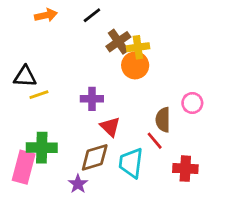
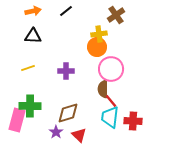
brown cross: (118, 42) -> (116, 15), moved
black triangle: (25, 77) -> (33, 36), moved
pink circle: (192, 103) -> (111, 69), moved, size x1.6
brown semicircle: (163, 120) -> (103, 89), moved
red triangle: (110, 127) -> (79, 135), moved
cyan trapezoid: (131, 163) -> (110, 117), moved

